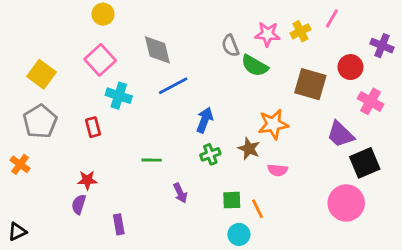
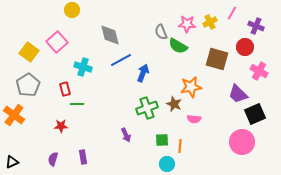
purple cross: (382, 46) -> (256, 26), moved
pink square: (100, 60) -> (57, 42), moved
blue arrow: (205, 120) -> (143, 73), moved
green cross: (210, 154) -> (147, 108), size x1.5
green line: (152, 160) -> (77, 104), moved
orange cross: (20, 164) -> (14, 115), size x1.5
purple semicircle: (79, 204) -> (53, 159), moved
orange line: (258, 209) -> (180, 146), turned 32

